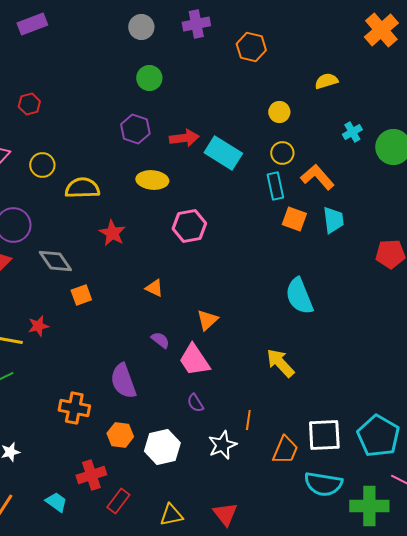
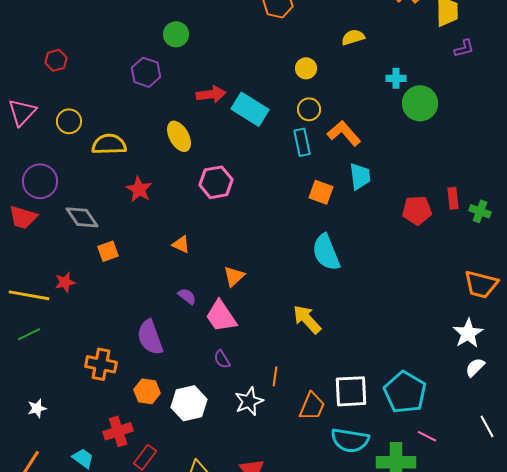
purple hexagon: (135, 129) -> (146, 72), moved
cyan cross: (352, 132) -> (396, 78), moved, turned 30
yellow ellipse: (152, 180) -> (179, 136), turned 56
orange square: (294, 219) -> (321, 192), moved

